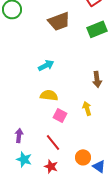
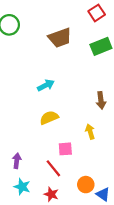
yellow semicircle: (49, 95) -> (49, 118), turned -30
pink square: (60, 115) -> (65, 149), moved, turned -32

